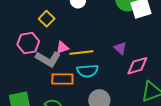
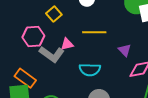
yellow line: (81, 53) -> (94, 32), moved
orange rectangle: (62, 79) -> (25, 78), moved, turned 30

